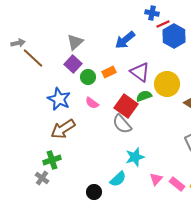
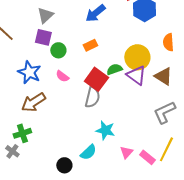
purple square: (73, 64) -> (43, 37), turned -30
orange rectangle: (109, 72) -> (90, 45), moved
purple triangle: (140, 72) -> (136, 75), moved
gray semicircle: (122, 124) -> (92, 97), turned -125
cyan star: (135, 157) -> (105, 130), turned 30

